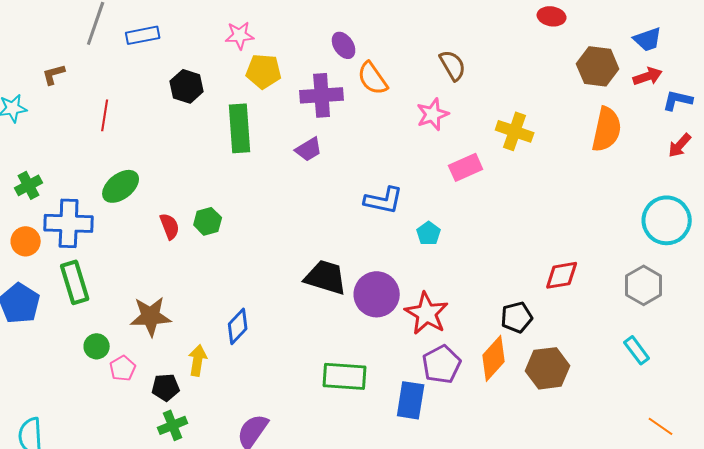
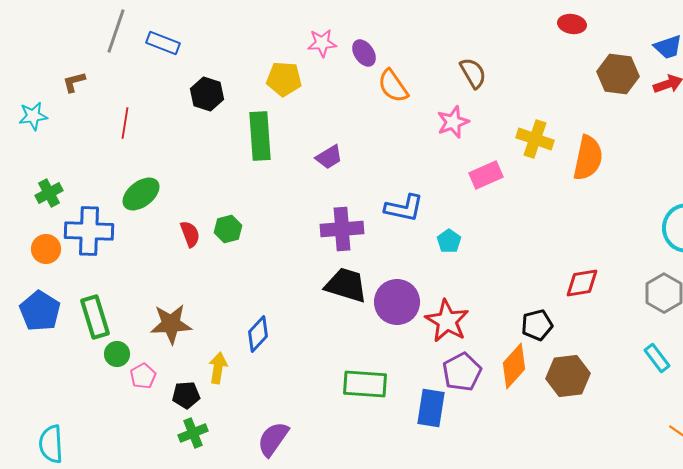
blue rectangle: (143, 35) -> (163, 43), turned 32
pink star: (240, 35) -> (322, 43), moved
purple cross: (322, 95) -> (342, 229), moved
orange semicircle: (607, 129) -> (588, 158), moved
green rectangle: (75, 282) -> (95, 317), moved

